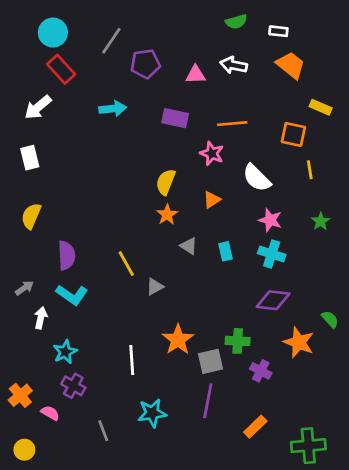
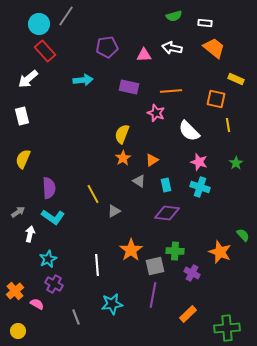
gray line: (111, 41) -> (66, 16), moved
orange triangle: (212, 200) -> (152, 160), moved
purple diamond: (273, 300) -> (167, 213), moved

